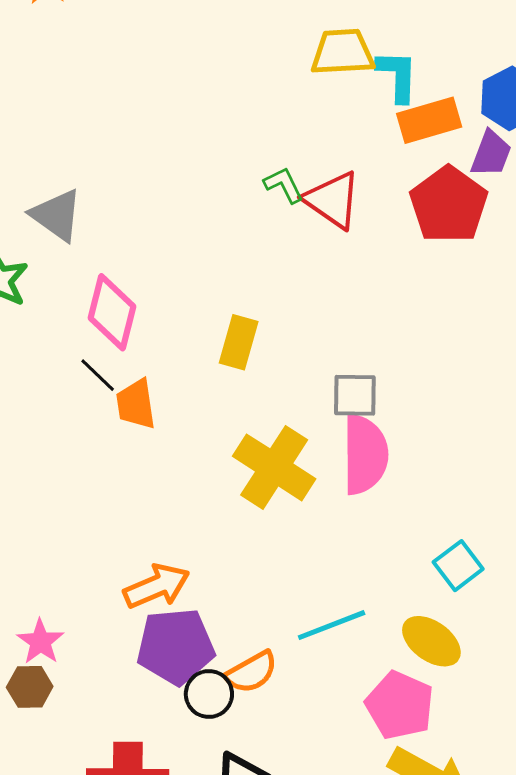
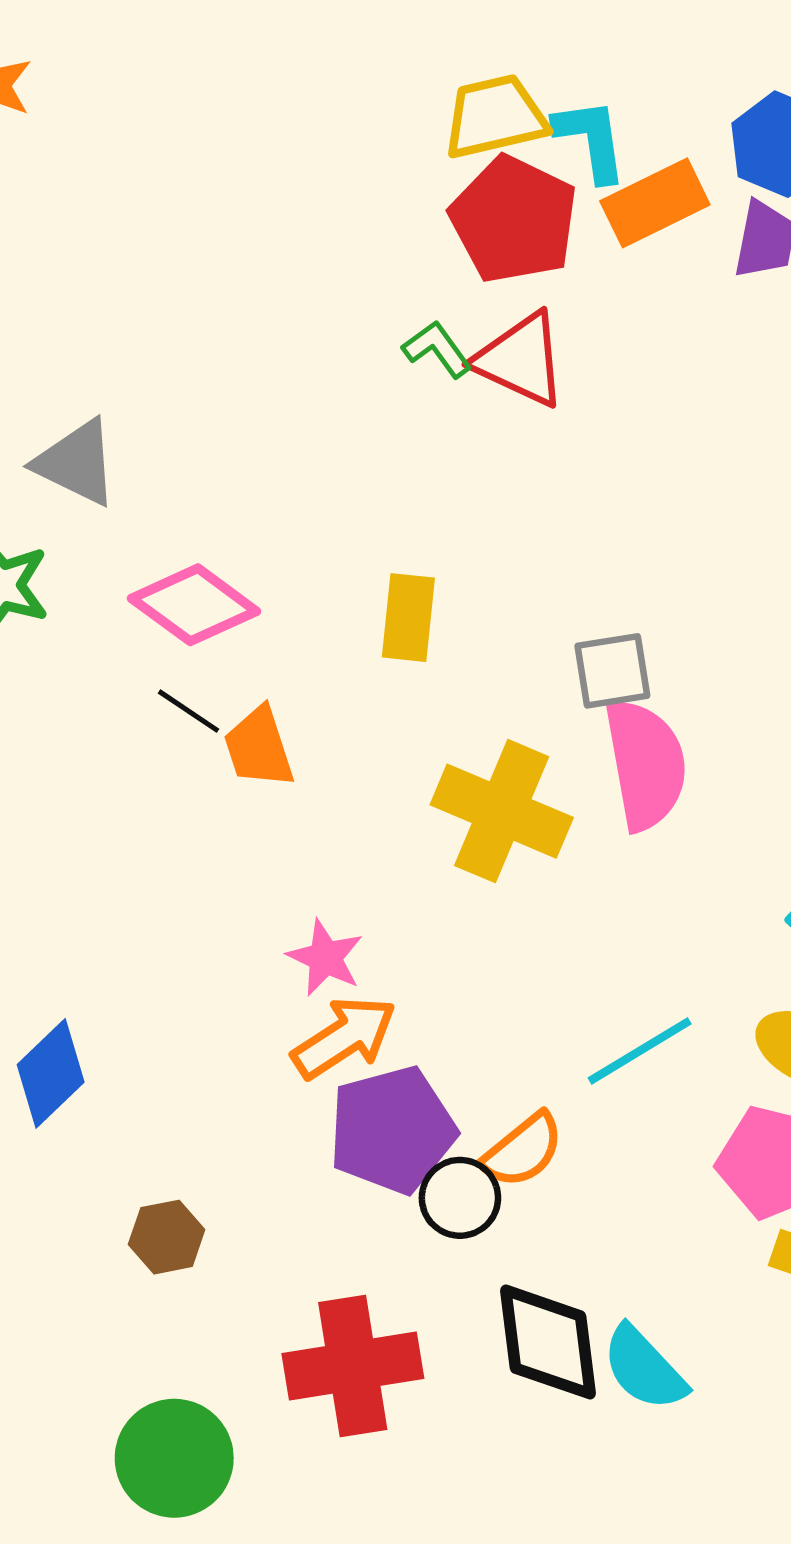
red pentagon: (449, 205) -> (514, 220), moved
pink diamond: (112, 312) -> (194, 605), turned -58
pink star: (40, 642) -> (325, 958), moved

